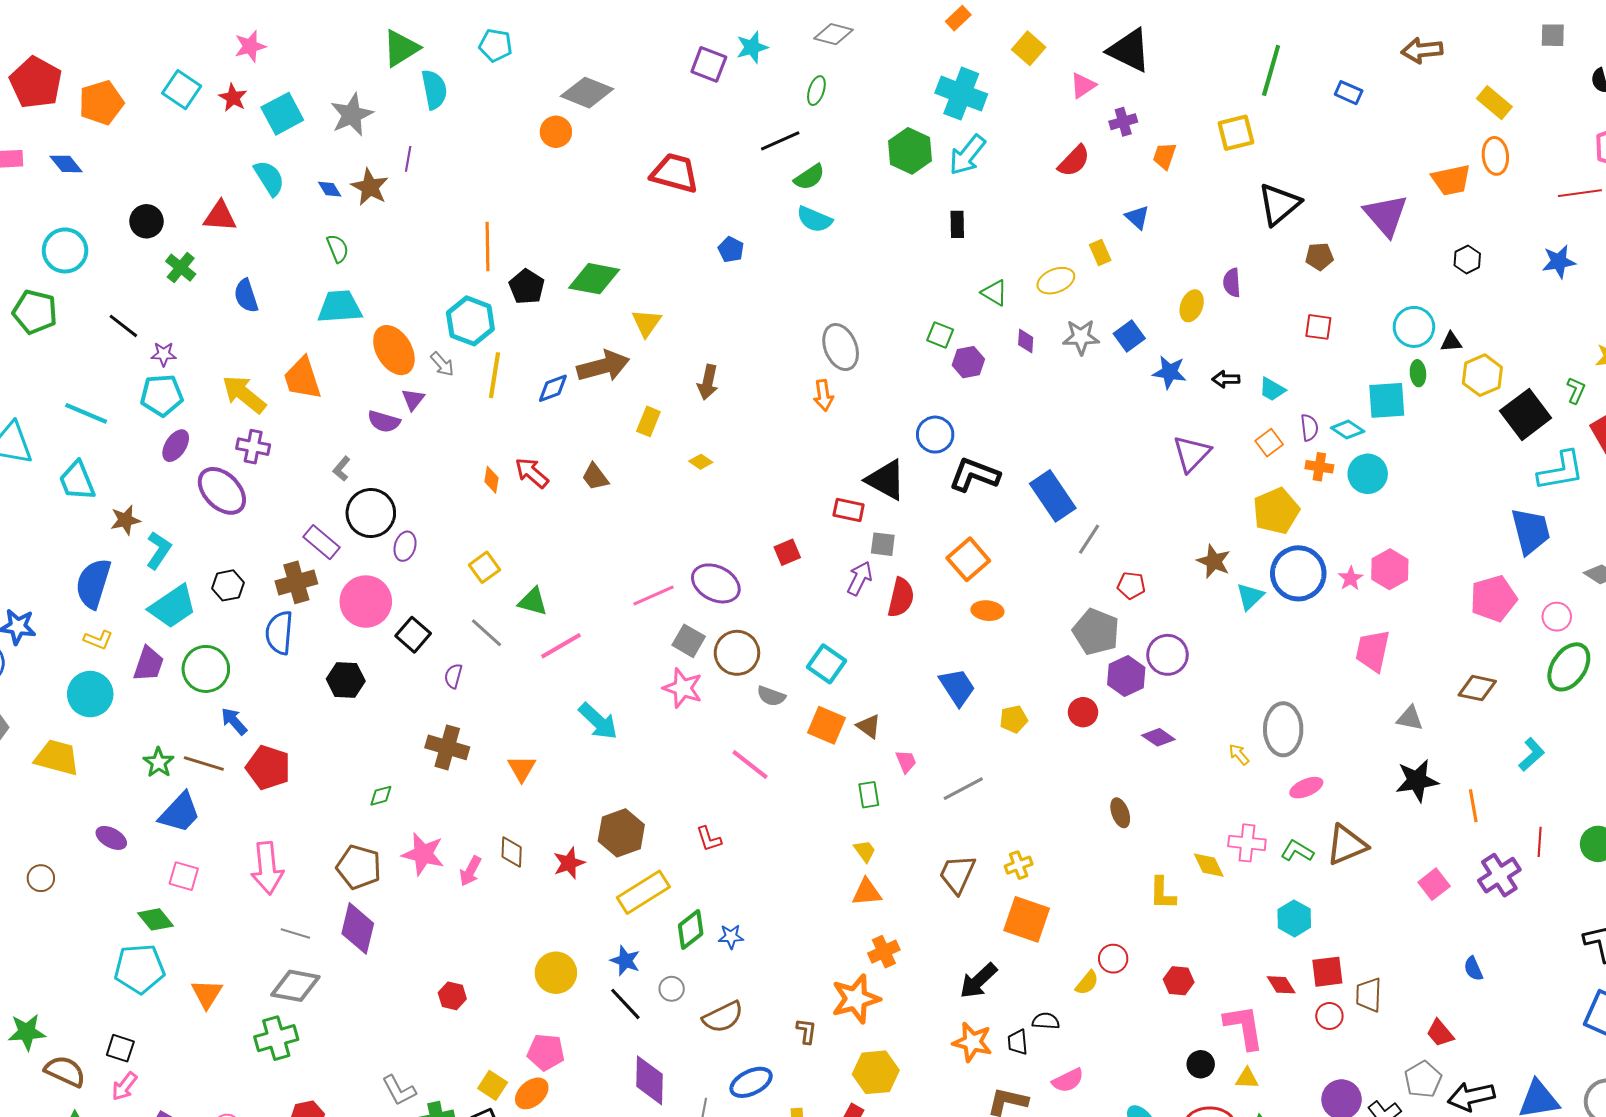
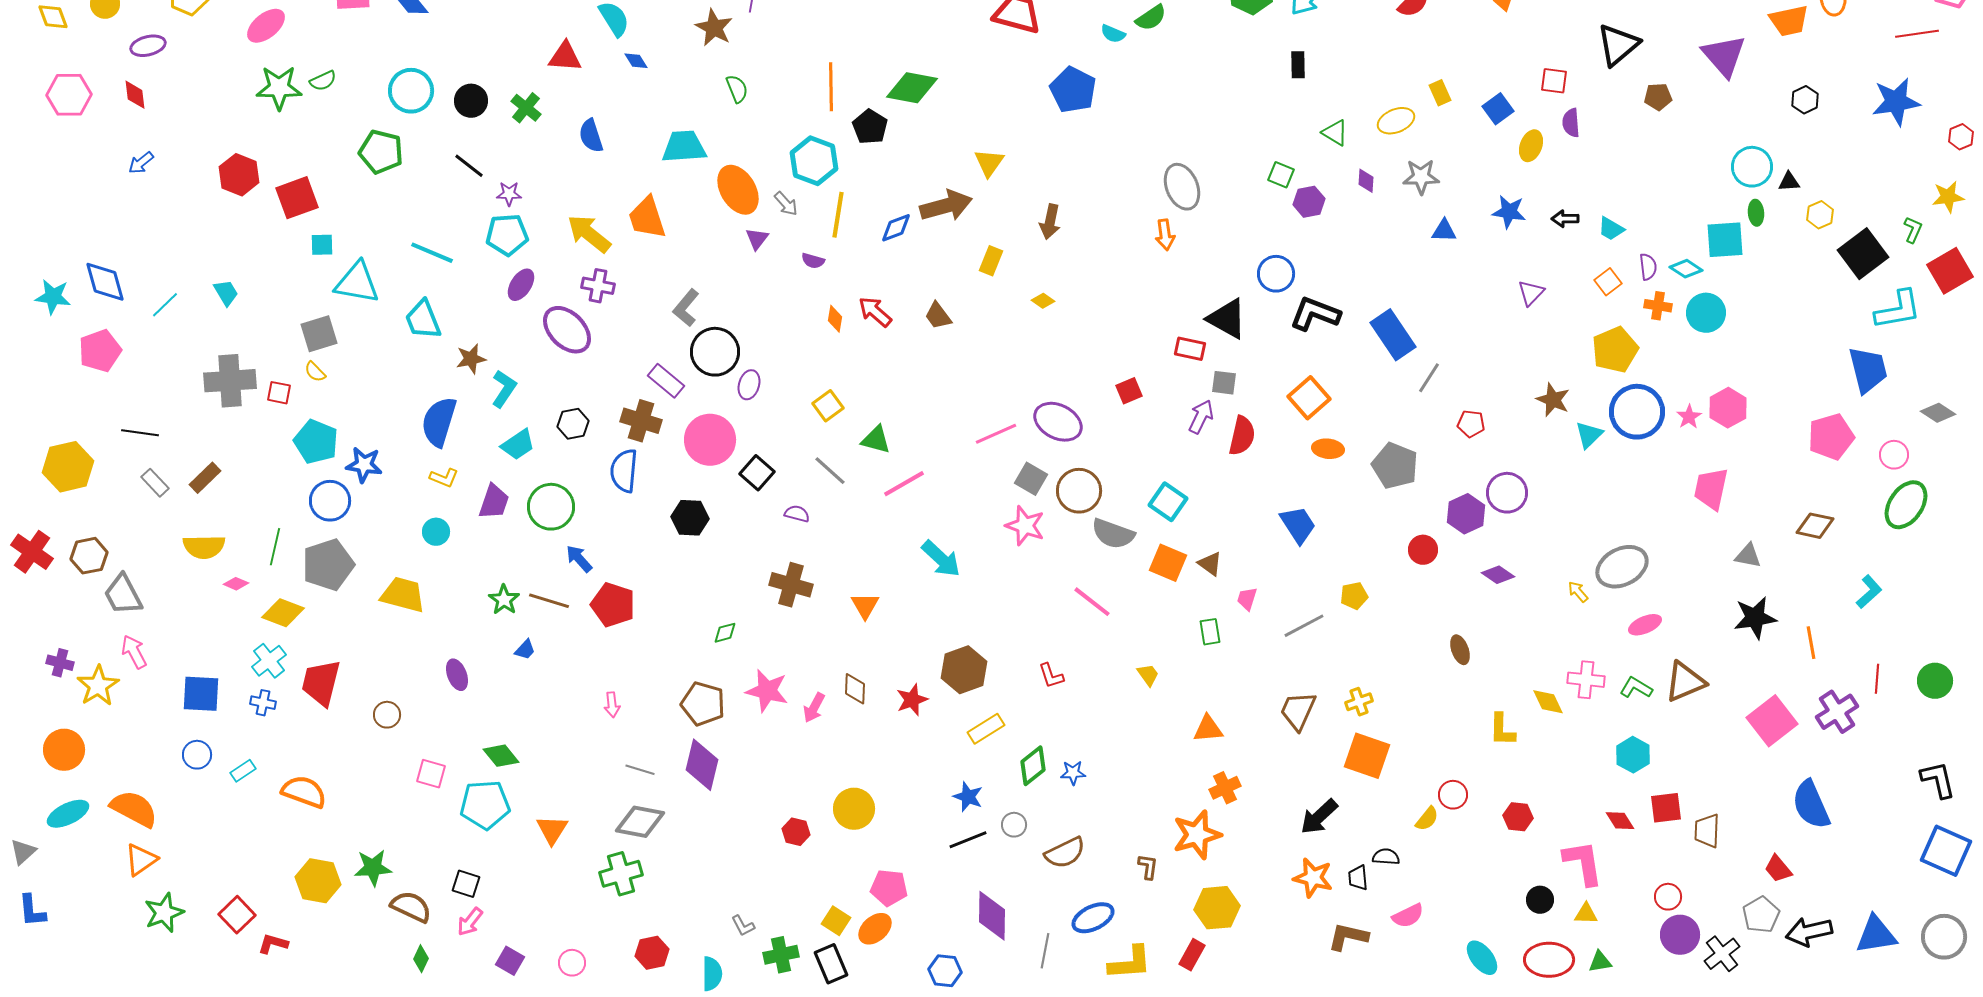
blue diamond: (330, 189) -> (636, 61), moved
blue triangle: (1137, 217) -> (1444, 231), moved, turned -40
cyan semicircle: (814, 219) -> (1113, 34), moved, size x0.7
black circle: (146, 221) -> (471, 101), moved
green semicircle: (338, 248) -> (737, 89), moved
blue pentagon: (731, 249) -> (1073, 90), size x1.8
blue star: (1559, 262) -> (1896, 102), size x1.4
green diamond: (594, 279) -> (912, 88), moved
red square: (1318, 327) -> (1554, 81), moved
blue square: (1129, 336) -> (1498, 109), moved
yellow hexagon: (1482, 375) -> (1820, 215), size x0.7
purple semicircle: (384, 421) -> (813, 261), moved, size x0.7
purple triangle: (1192, 454) -> (1531, 293), size x0.7
gray L-shape: (342, 469) -> (686, 308), size x1.5
brown cross: (296, 582) -> (641, 421), turned 33
cyan trapezoid: (173, 607) -> (518, 445), size x0.7
gray pentagon: (1096, 632) -> (1395, 466), moved
purple semicircle: (453, 676) -> (797, 514), turned 90
cyan circle: (90, 694) -> (436, 532), size x0.6
gray semicircle: (771, 696) -> (1113, 534), size x1.5
yellow pentagon: (1014, 719) -> (1354, 596), moved
gray ellipse: (1283, 729) -> (1622, 567), turned 63
pink trapezoid: (906, 761) -> (1247, 599), turned -140
blue trapezoid: (180, 813) -> (525, 650), size x0.5
purple ellipse: (111, 838) -> (457, 675), turned 40
yellow trapezoid: (865, 851) -> (1148, 675), moved
pink arrow: (267, 868) -> (612, 705), size x0.5
pink square: (184, 876) -> (431, 774), moved
pink square: (1434, 884) -> (1772, 721), size x1.6
yellow rectangle: (643, 892) -> (986, 729), size x0.7
blue semicircle: (1473, 969) -> (1811, 805), size x2.0
yellow circle: (556, 973) -> (854, 809), moved
black line: (625, 1004) -> (968, 840), turned -69
red circle: (1329, 1016) -> (1668, 897), moved
gray L-shape: (399, 1090) -> (743, 926), size x0.7

